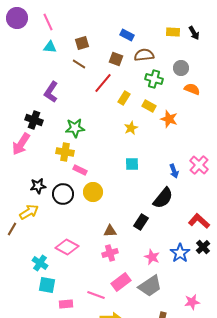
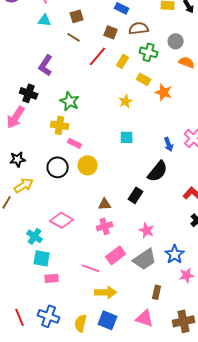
yellow rectangle: (124, 98) -> (123, 61), moved
green star: (75, 128) -> (70, 101), turned 30
black star: (38, 186) -> (18, 159), moved
blue star: (180, 253) -> (175, 254), moved
pink rectangle: (66, 304) -> (52, 278), moved

